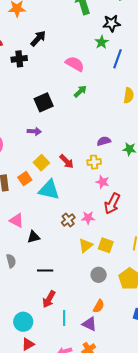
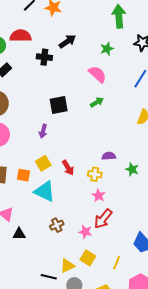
green star: (102, 42) -> (107, 49), moved
purple arrow: (34, 131) -> (43, 131), turned 88
orange square: (25, 179) -> (24, 175), turned 32
pink star: (88, 218) -> (85, 232), moved
yellow triangle: (86, 246) -> (67, 266), moved
black line: (45, 270) -> (49, 277), moved

